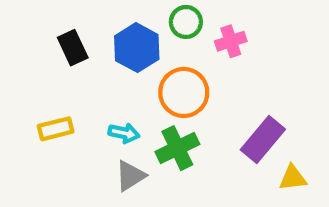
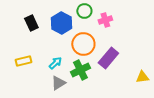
cyan arrow: (124, 133) -> (55, 63), turned -56
purple rectangle: (263, 139) -> (108, 58), moved
yellow triangle: (293, 178) -> (142, 77), moved

